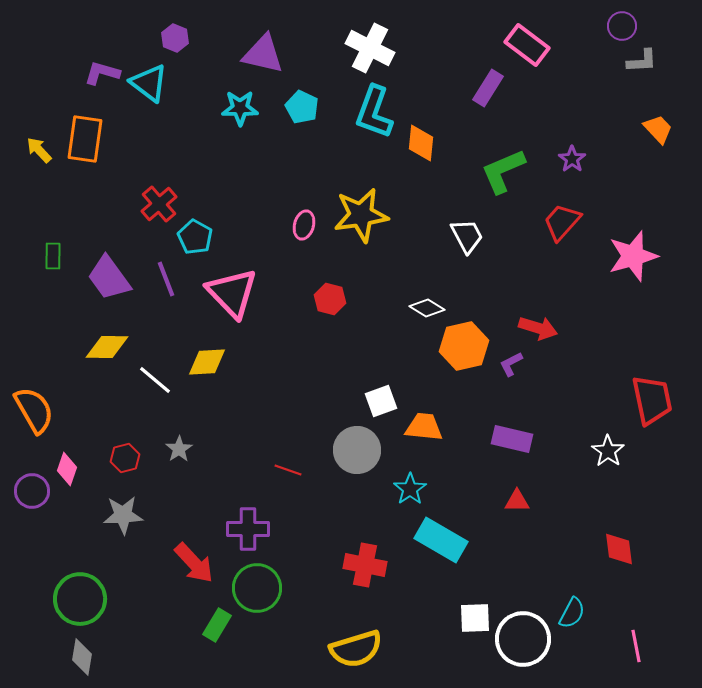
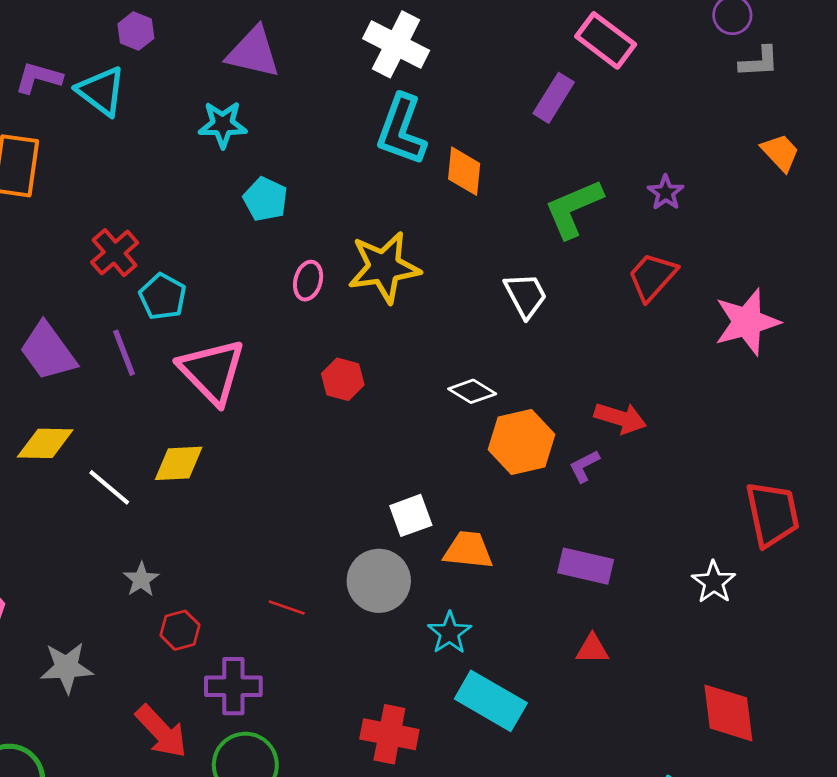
cyan pentagon: (302, 107) -> (265, 199), moved
red hexagon: (125, 458) -> (180, 630), moved
red diamond: (619, 549) -> (728, 713), size x1.4

